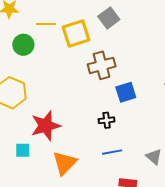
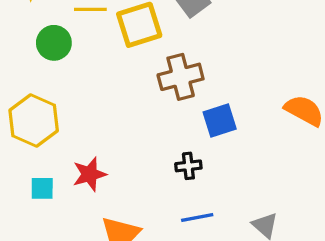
red star: (46, 126) -> (90, 174), size x0.7
cyan square: (23, 150) -> (42, 188), moved

